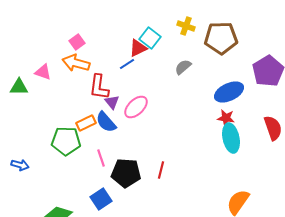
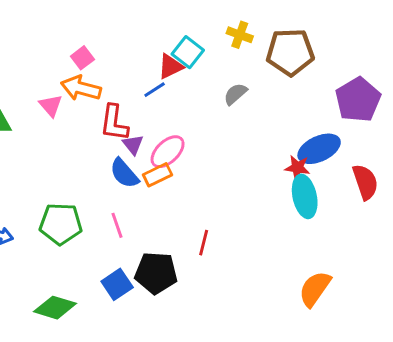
pink triangle: (43, 72) -> (51, 105), moved, turned 30
blue ellipse: (229, 92) -> (319, 149), moved
orange rectangle: (86, 123) -> (157, 175), moved
green pentagon: (66, 141) -> (61, 224), moved
black pentagon: (126, 173) -> (156, 273), moved

